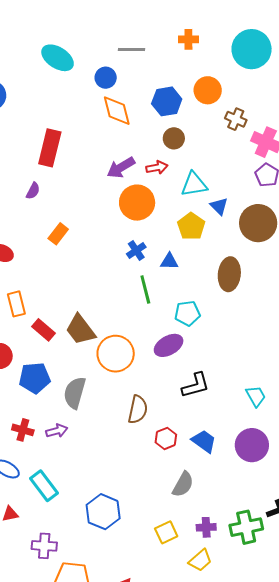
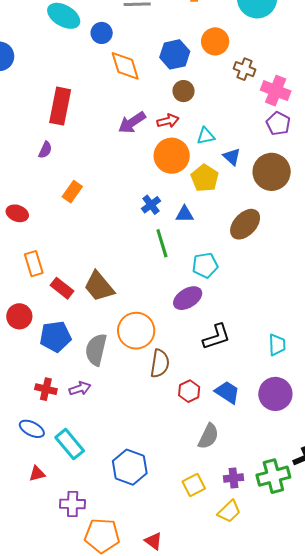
blue circle: (106, 78) -> (102, 33), moved
cyan triangle: (194, 184) -> (206, 136), size x0.7
orange circle: (137, 203) -> (172, 156), moved
brown ellipse: (229, 274) -> (245, 224), turned 40
orange circle: (116, 354) -> (136, 331), moved
cyan trapezoid: (256, 396) -> (277, 345), turned 30

